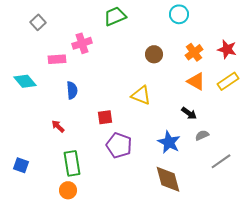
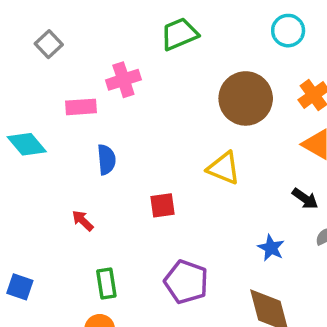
brown circle: (154, 54) -> (246, 98), size x1.8
blue star: (169, 142) -> (271, 248), size x0.7
purple pentagon: (119, 145) -> (186, 282), moved
green rectangle: (72, 163) -> (106, 283), size x0.7

